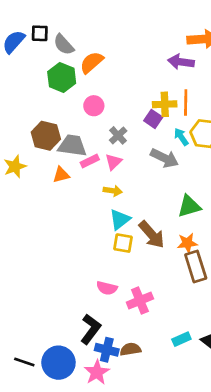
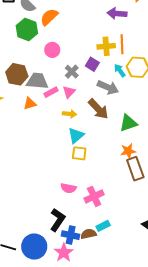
purple square: (153, 119) -> (92, 64), moved
brown arrow: (152, 235) -> (98, 109), moved
cyan rectangle: (181, 339) -> (103, 226), moved

